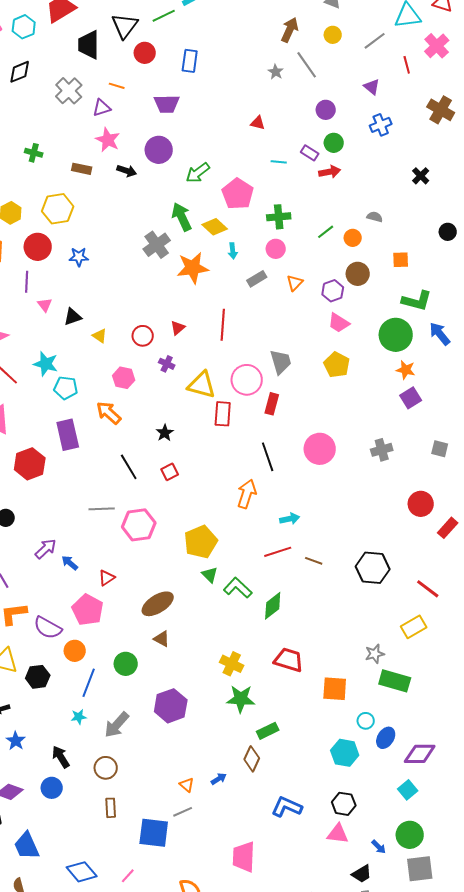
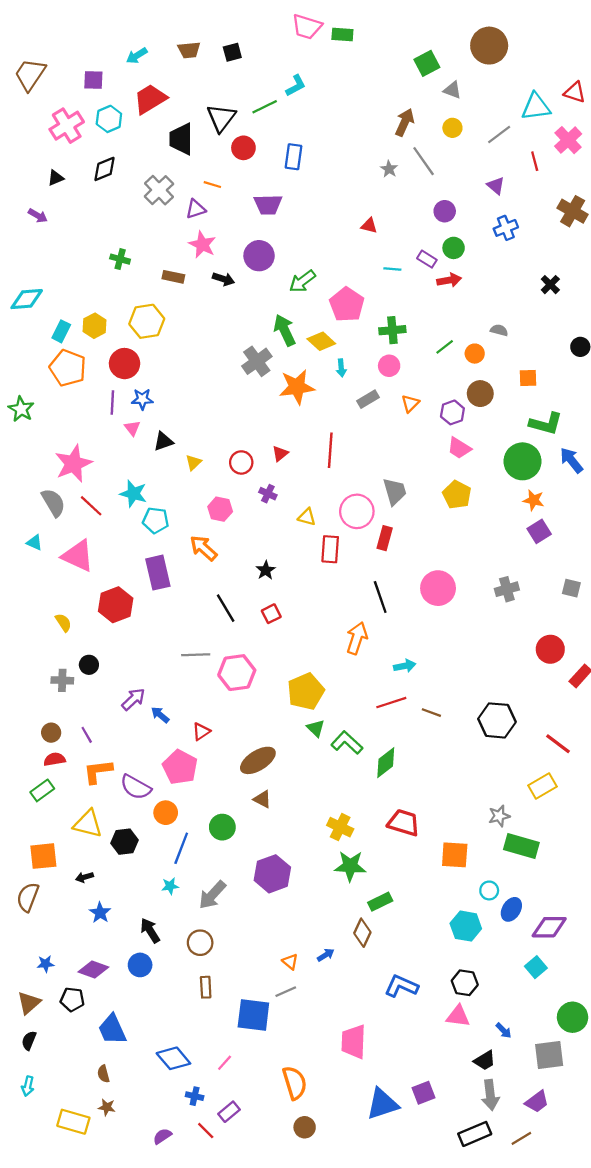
blue star: (79, 257) -> (142, 399), moved
yellow triangle: (100, 336) -> (193, 462), turned 42
yellow triangle: (202, 385) -> (307, 517), size x0.6
green circle: (410, 835) -> (573, 1017), moved

